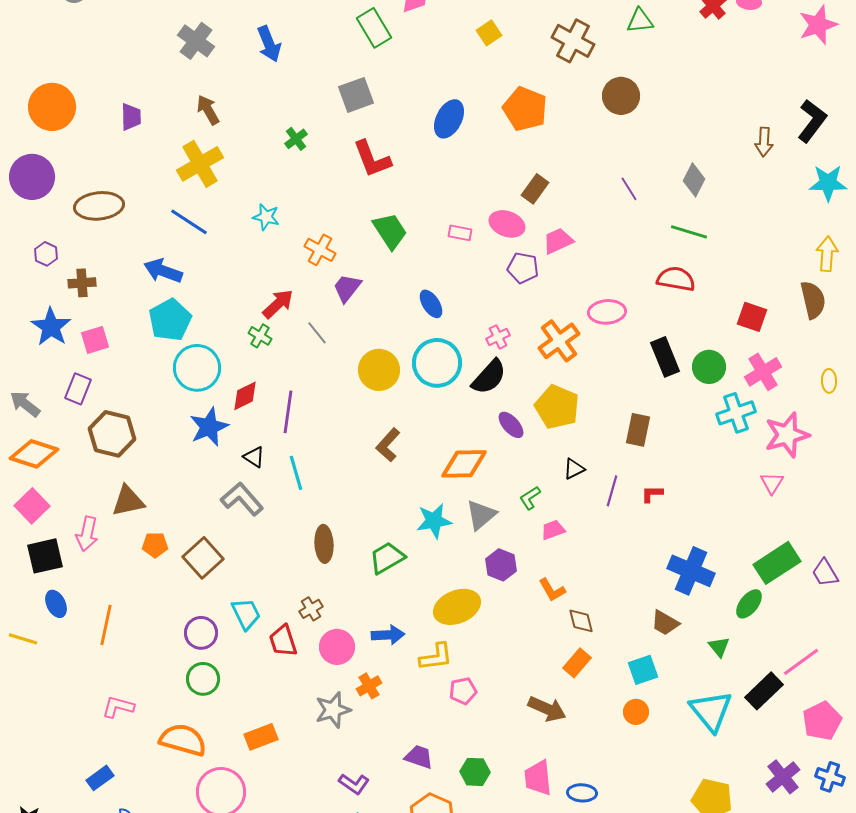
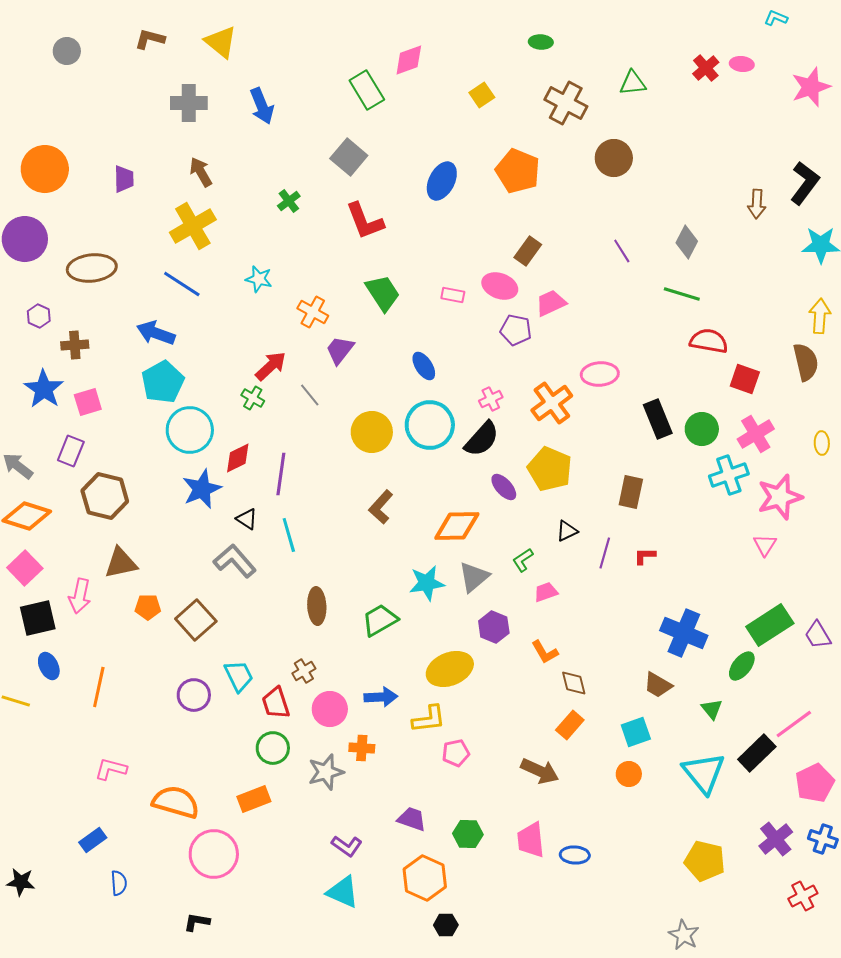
gray cross: (196, 41) -> (189, 103), turned -36
gray square: (356, 95) -> (349, 157), turned -30
red semicircle: (676, 279) -> (709, 341), moved
green circle: (203, 679) -> (273, 748), moved
orange cross: (369, 686) -> (362, 748), turned 35

